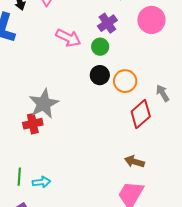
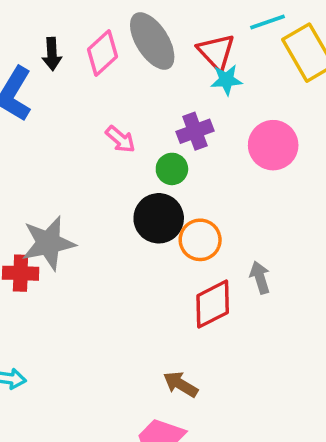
pink arrow: (68, 38) -> (120, 139), size x0.7
black circle: (100, 75) -> (159, 218), size x1.4

